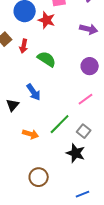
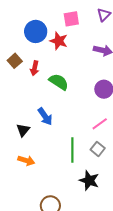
green line: (60, 124) -> (72, 150), turned -45
gray square: (84, 131) -> (98, 149), moved
orange arrow: (31, 134) -> (26, 160), moved

